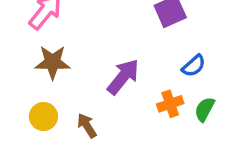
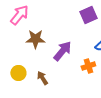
brown star: (53, 62) -> (35, 39), moved

